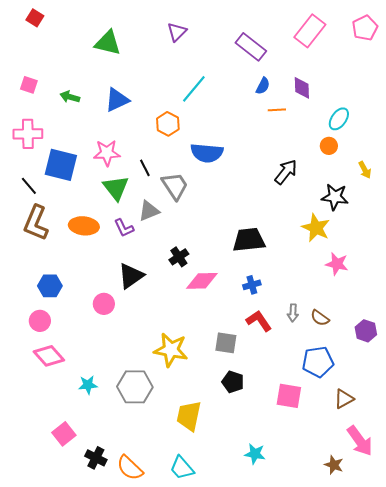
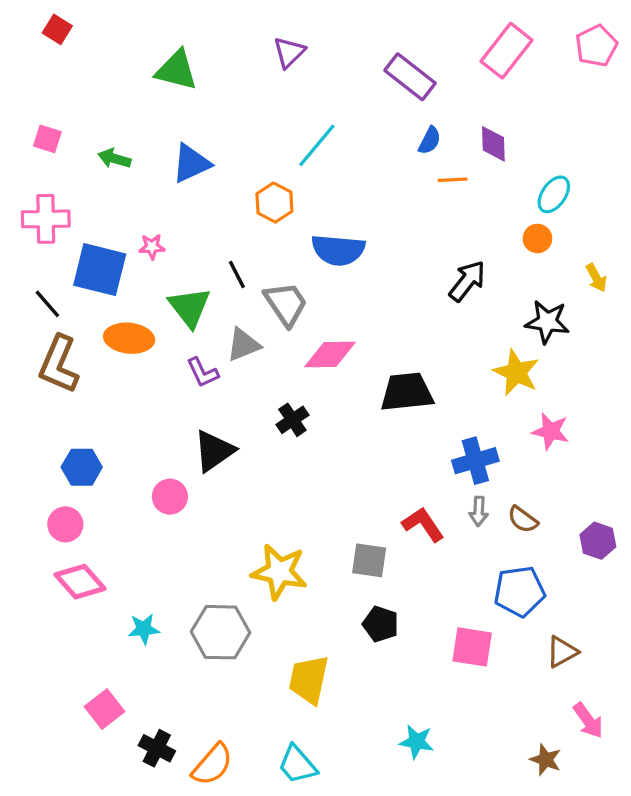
pink star: (107, 153) -> (152, 247), moved, size x0.6
orange ellipse: (84, 226) -> (129, 338), moved
pink diamond: (202, 281) -> (330, 354), moved
blue cross: (252, 285) -> (475, 461), moved, size x1.5
pink arrow: (360, 441) -> (588, 720), size x0.7
orange semicircle: (130, 468) -> (212, 765), turned -92

